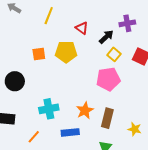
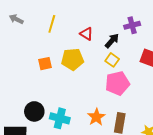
yellow square: (114, 54) -> (112, 60), moved
black circle: (15, 81) -> (34, 111), moved
cyan cross: (49, 109) -> (60, 118), turned 30

